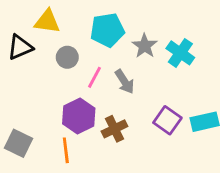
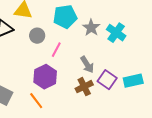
gray arrow: (125, 82) -> (87, 65), moved
brown cross: (115, 129) -> (84, 87), moved
orange line: (66, 150) -> (36, 101), turned -30

